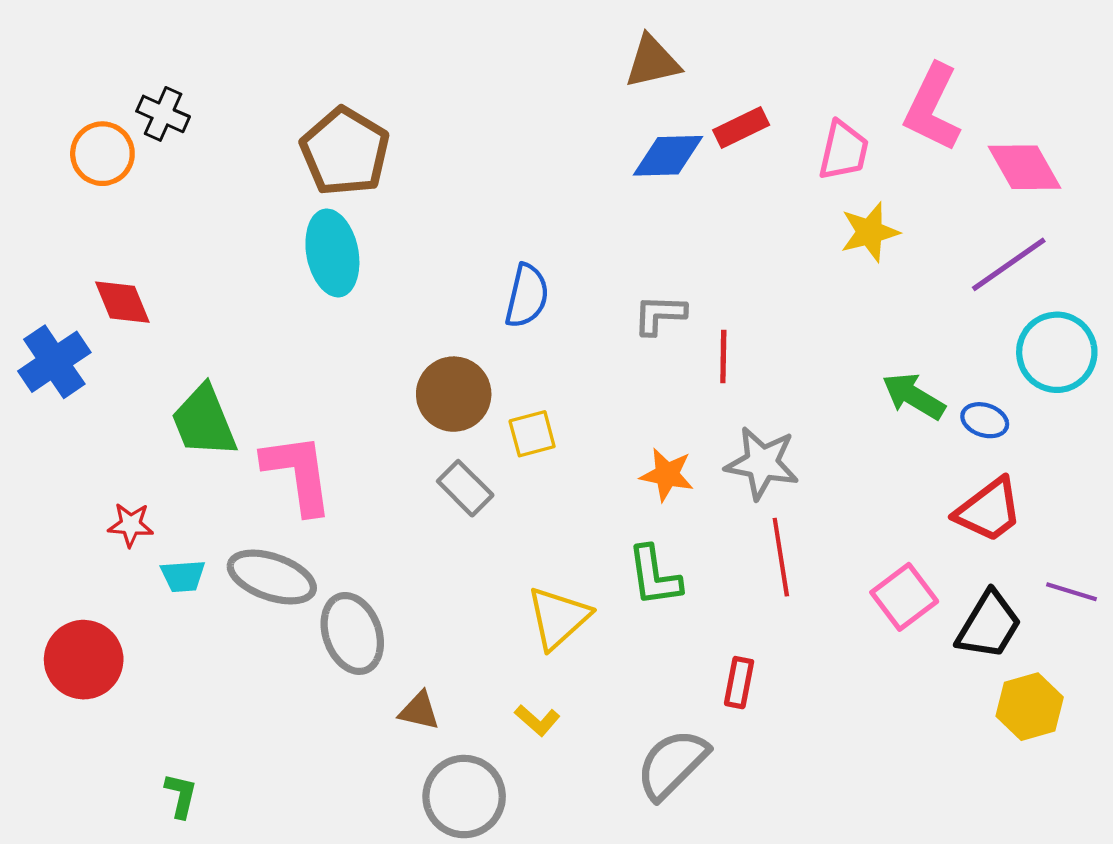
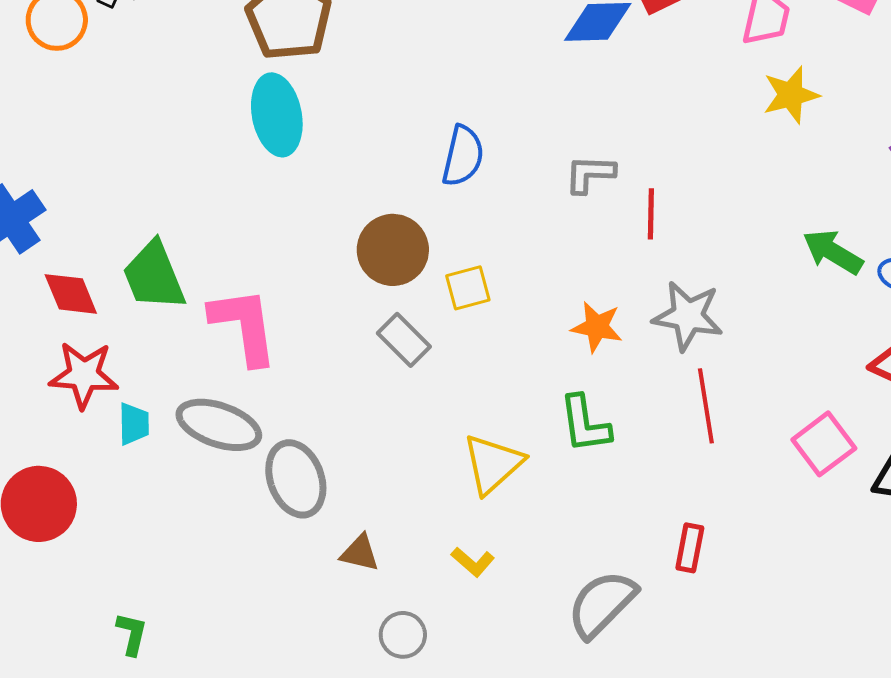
red diamond: (122, 302) -> (71, 294), moved
red star: (131, 525) -> (84, 375), size x1.6
cyan trapezoid: (183, 576) -> (134, 424), turned -87
red rectangle: (739, 683) -> (690, 548), moved
gray circle: (464, 797) -> (403, 635), size x0.6

